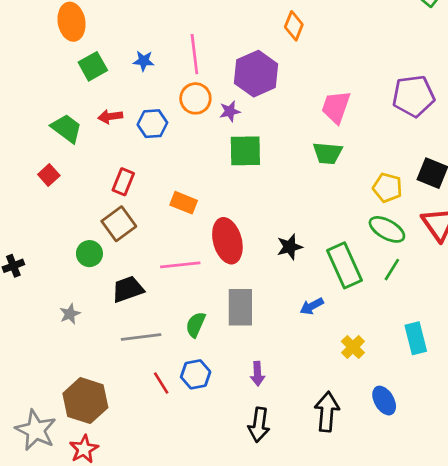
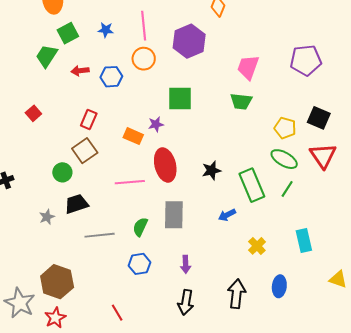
purple star: (230, 111) -> (156, 124), moved
green trapezoid: (67, 128) -> (47, 56), moved, turned -95
black trapezoid: (128, 289) -> (76, 204), moved
red line: (161, 383) -> (117, 313), moved
blue ellipse: (384, 401) -> (279, 286), turned 35

